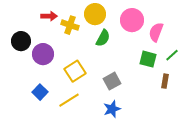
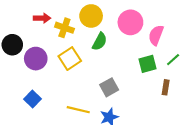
green square: (148, 59) -> (148, 64), turned -30
yellow square: (75, 71) -> (70, 59), moved
yellow line: (69, 100) -> (78, 110), moved, turned 45

